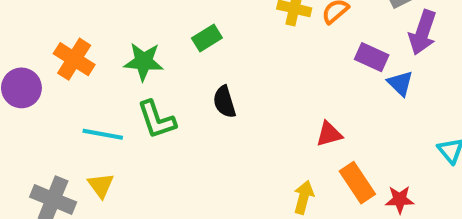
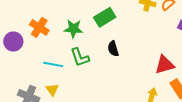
green rectangle: (207, 38) -> (105, 17), size x1.5
red triangle: (329, 134) -> (165, 65), size x1.5

